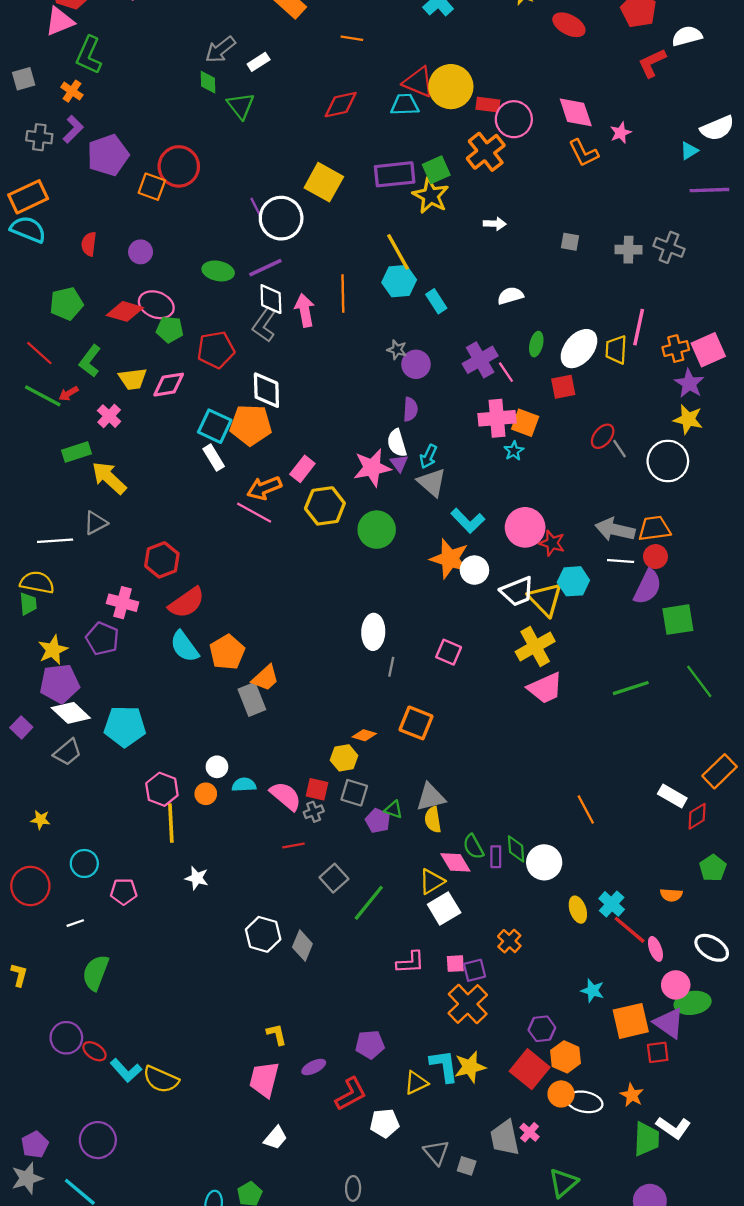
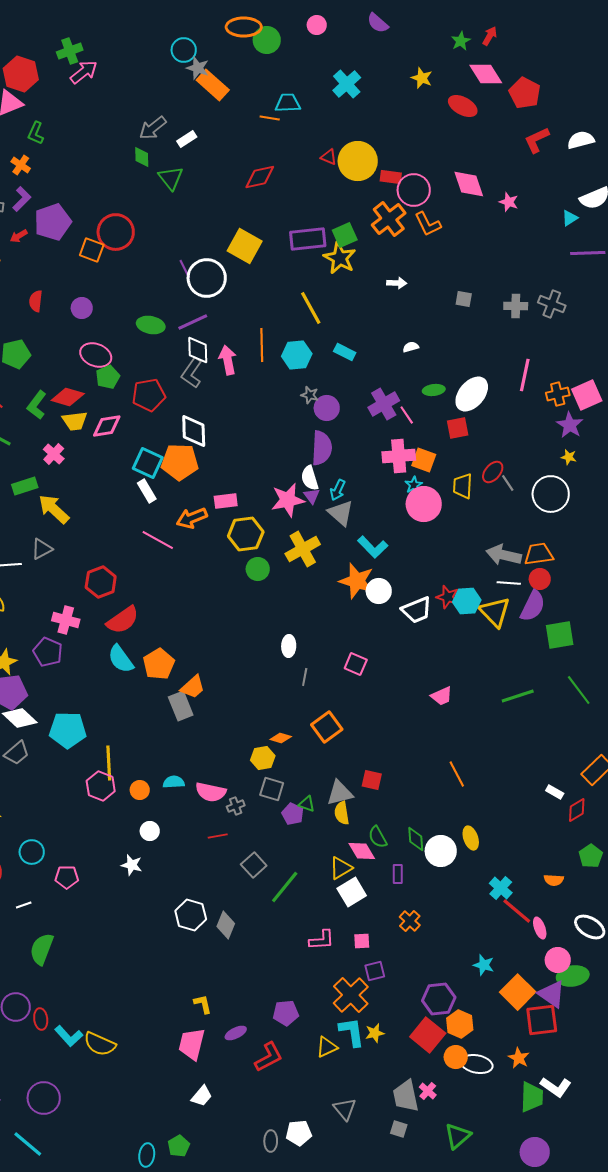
white semicircle: (687, 36) -> (581, 140), moved
green L-shape: (89, 55) -> (36, 133), size x0.7
red triangle: (418, 82) -> (329, 157), size x0.6
cyan trapezoid: (405, 105) -> (288, 103), moved
pink star: (621, 133) -> (509, 202), turned -30
orange L-shape: (584, 153) -> (428, 224), moved
cyan hexagon: (399, 281) -> (297, 355), moved
white semicircle: (510, 296) -> (411, 347), size x0.7
cyan rectangle: (436, 301) -> (345, 352), turned -30
red diamond: (125, 311) -> (68, 397), moved
green pentagon: (170, 329) -> (108, 377), turned -30
green ellipse: (536, 344) -> (434, 390), turned 70
yellow trapezoid: (616, 350) -> (463, 486), moved
red arrow: (69, 394) -> (19, 236), moved
purple semicircle: (410, 409) -> (322, 448), size x1.6
yellow star: (688, 419) -> (569, 457), size x0.6
pink rectangle: (302, 469) -> (226, 501), turned 45
pink line: (254, 513) -> (158, 540), moved
pink circle: (525, 527) -> (424, 504), moved
green circle: (377, 530) -> (258, 569), moved, size x0.7
red star: (552, 543) -> (448, 597), moved
yellow triangle: (545, 599) -> (495, 612), moved
white ellipse: (373, 632) -> (289, 646), size x0.7
yellow cross: (535, 646) -> (303, 549), moved
pink trapezoid: (545, 688) -> (442, 696), size x0.7
orange square: (416, 723) -> (327, 727), turned 32
white circle: (217, 767) -> (150, 831), moved
red square: (317, 789) -> (372, 780), moved
pink semicircle: (286, 796) -> (211, 792), turned 152
white rectangle: (672, 796) -> (555, 792), size x0.7
orange line: (586, 810) -> (457, 774), moved
yellow line: (171, 823) -> (109, 763), moved
purple rectangle: (496, 857) -> (398, 874), moved
yellow ellipse: (578, 910) -> (471, 838), moved
purple square: (474, 970) -> (375, 971), moved
orange cross: (468, 1004) -> (351, 995), moved
orange square: (631, 1021) -> (518, 992), turned -32
purple hexagon: (542, 1029) -> (439, 999), size x1.4
red ellipse: (94, 1051) -> (41, 1019), turned 50
red square: (658, 1052) -> (542, 1020), size x1.6
yellow star: (470, 1067) -> (375, 1033), size x0.7
white pentagon: (385, 1123) -> (299, 1133), moved
gray square: (467, 1166) -> (399, 1129), moved

